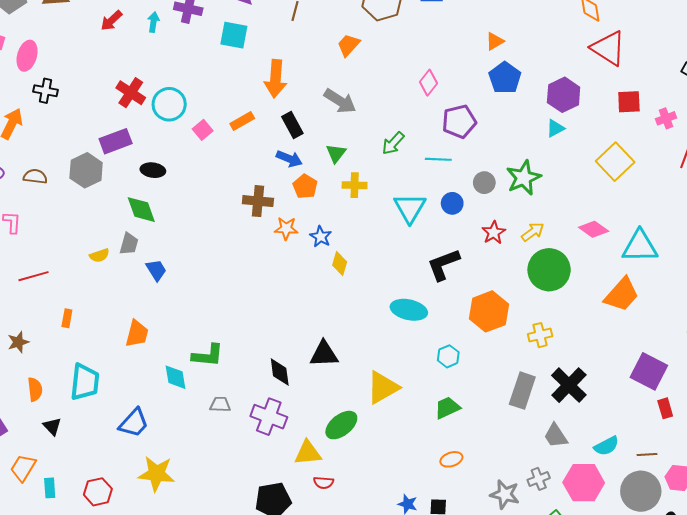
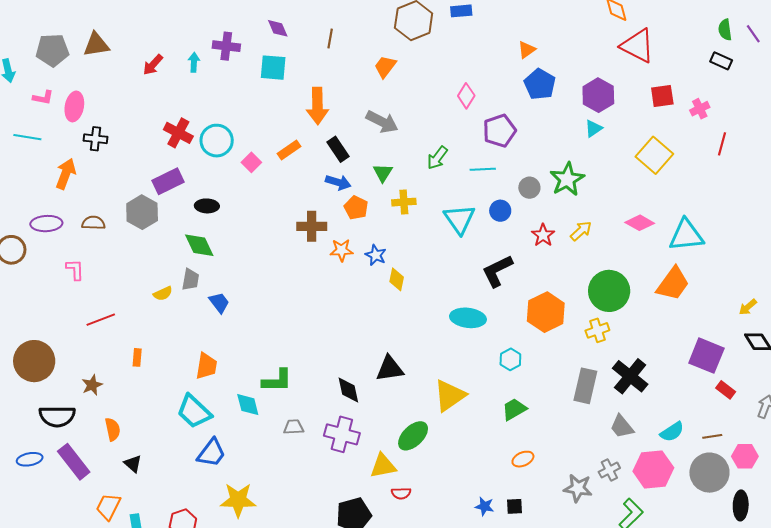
green circle: (549, 270) -> (609, 291), moved
cyan trapezoid: (85, 382) -> (194, 411), moved, turned 132
red rectangle: (665, 408) -> (726, 390), turned -30

